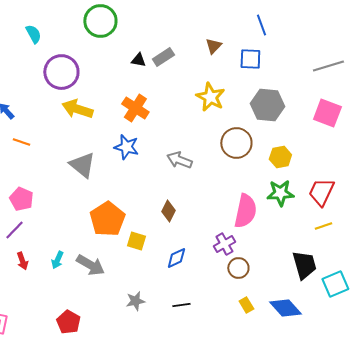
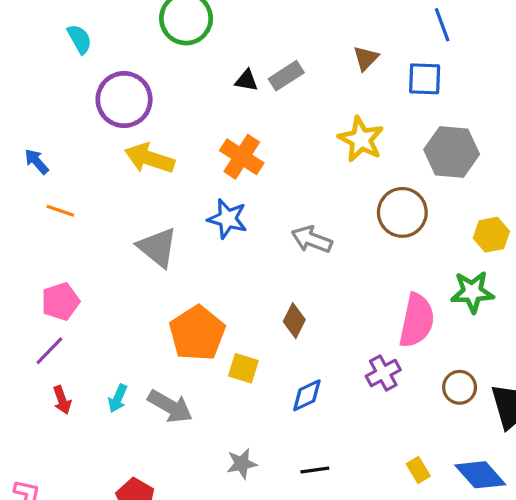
yellow hexagon: (280, 157) -> (491, 235), moved
pink pentagon: (21, 199) -> (60, 301), turned 30
brown circle: (238, 268) -> (460, 387), moved

